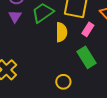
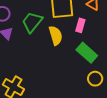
yellow circle: (63, 82) -> (95, 79), moved

